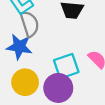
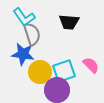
yellow circle: (25, 82) -> (40, 72), moved

